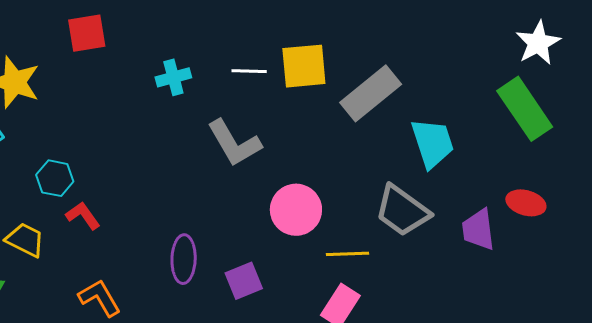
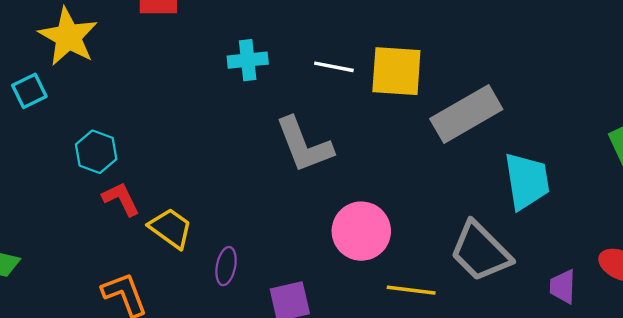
purple trapezoid: (478, 230) -> (563, 287), size x0.7
yellow trapezoid: (25, 240) -> (171, 228), moved
purple ellipse: (184, 259) -> (226, 266), size x0.7

